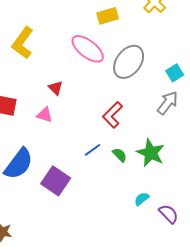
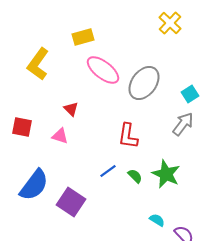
yellow rectangle: (108, 16) -> (83, 37), moved
red L-shape: (113, 115) -> (128, 136), turned -36
cyan semicircle: (142, 199) -> (157, 220), turned 70

